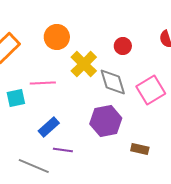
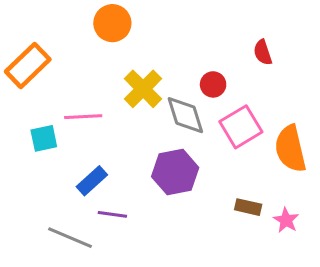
orange circle: (57, 37) -> (112, 23), moved
red circle: (123, 46) -> (213, 84), moved
brown rectangle: (140, 149) -> (248, 207), moved

